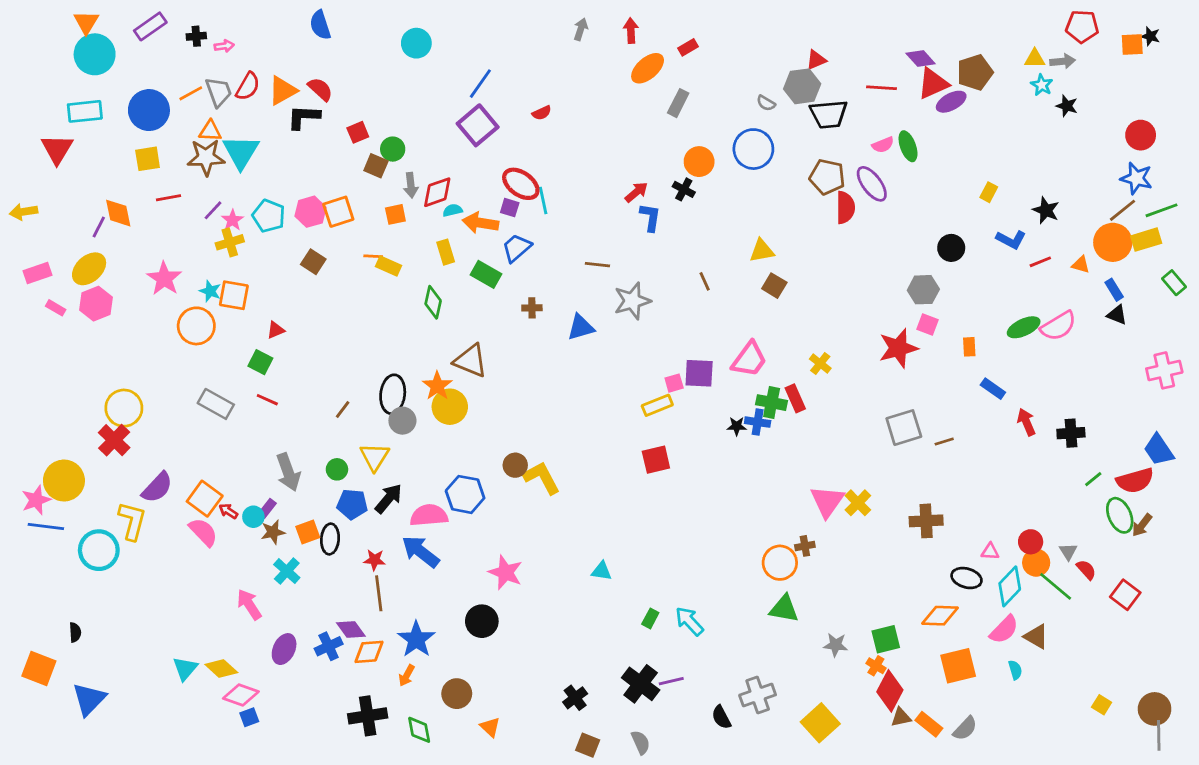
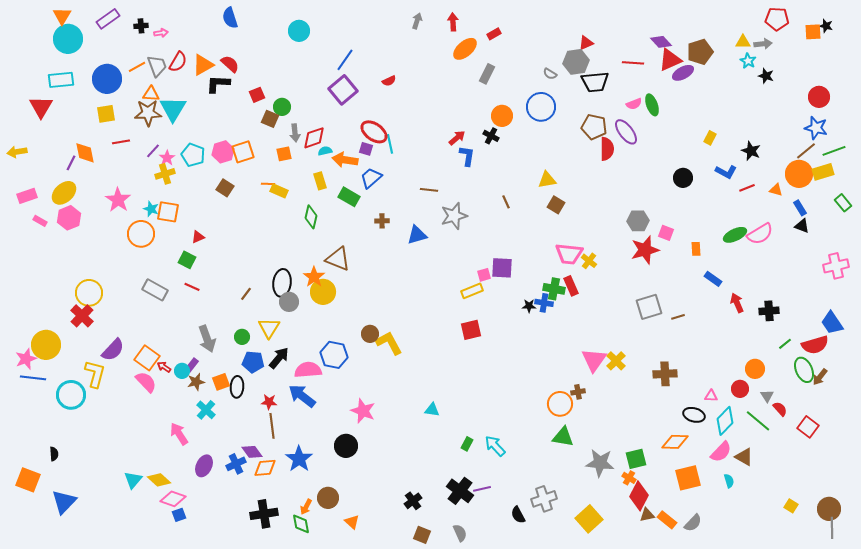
gray hexagon: (923, 290) -> (638, 221), moved
pink trapezoid: (749, 359) -> (569, 254), moved, turned 60
orange circle: (1036, 563) -> (755, 369), moved
gray star: (836, 645) -> (600, 463), size x1.6
orange arrow: (407, 676) -> (306, 507), moved

